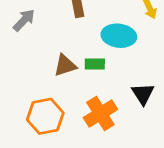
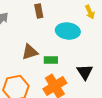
green rectangle: (95, 64) -> (51, 60), moved

